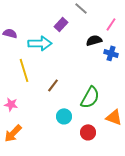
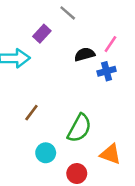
pink line: (111, 24) -> (110, 44), moved
blue cross: (111, 53) -> (107, 71), turned -32

